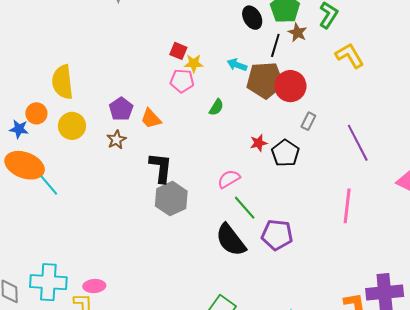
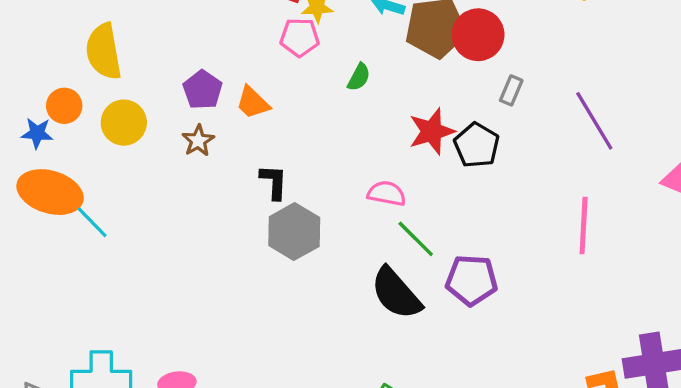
red star: (259, 143) -> (432, 131), size x1.6
black L-shape: (161, 168) -> (274, 182), size x0.7
pink semicircle: (229, 179) -> (387, 193), turned 45

